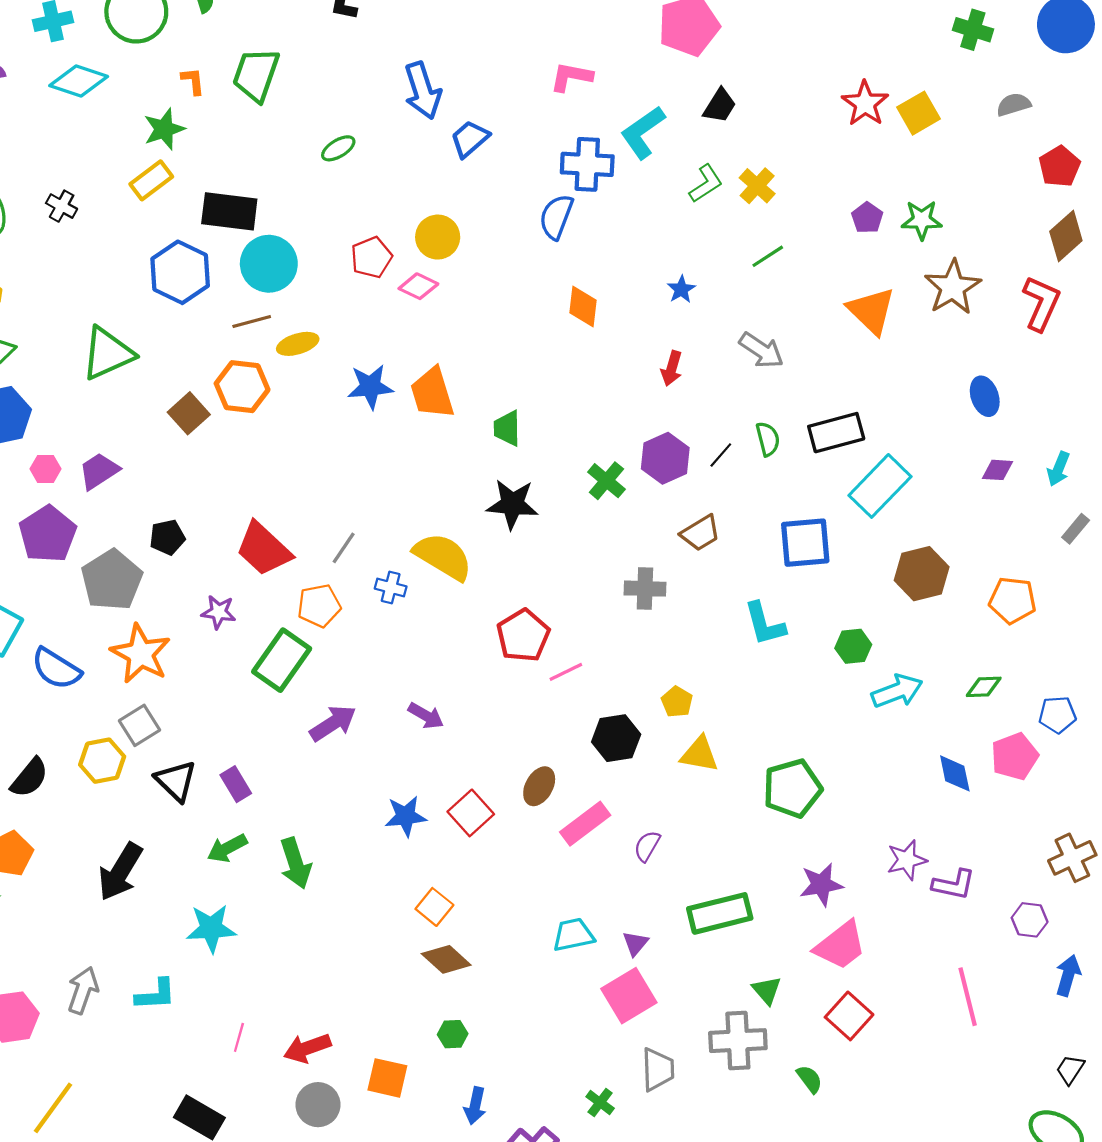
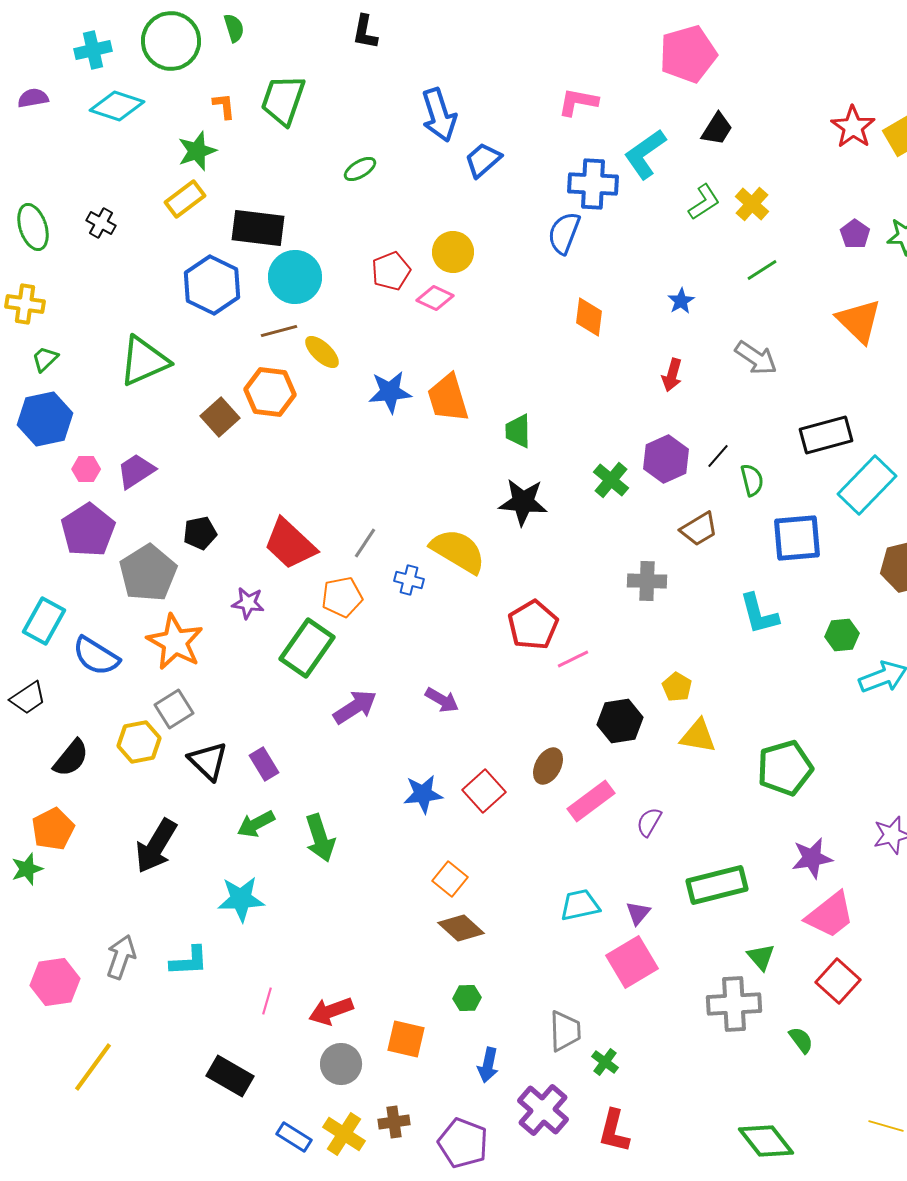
yellow ellipse: (298, 344) -> (322, 352), turned 60
green semicircle: (768, 439) -> (752, 480), moved
gray trapezoid: (658, 1069) -> (565, 1031), moved

